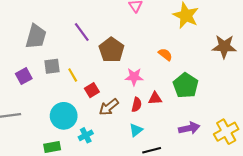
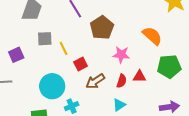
orange semicircle: (165, 54) -> (152, 36), size x1.5
purple square: (24, 76) -> (16, 55), moved
green pentagon: (186, 85) -> (169, 66), turned 30

